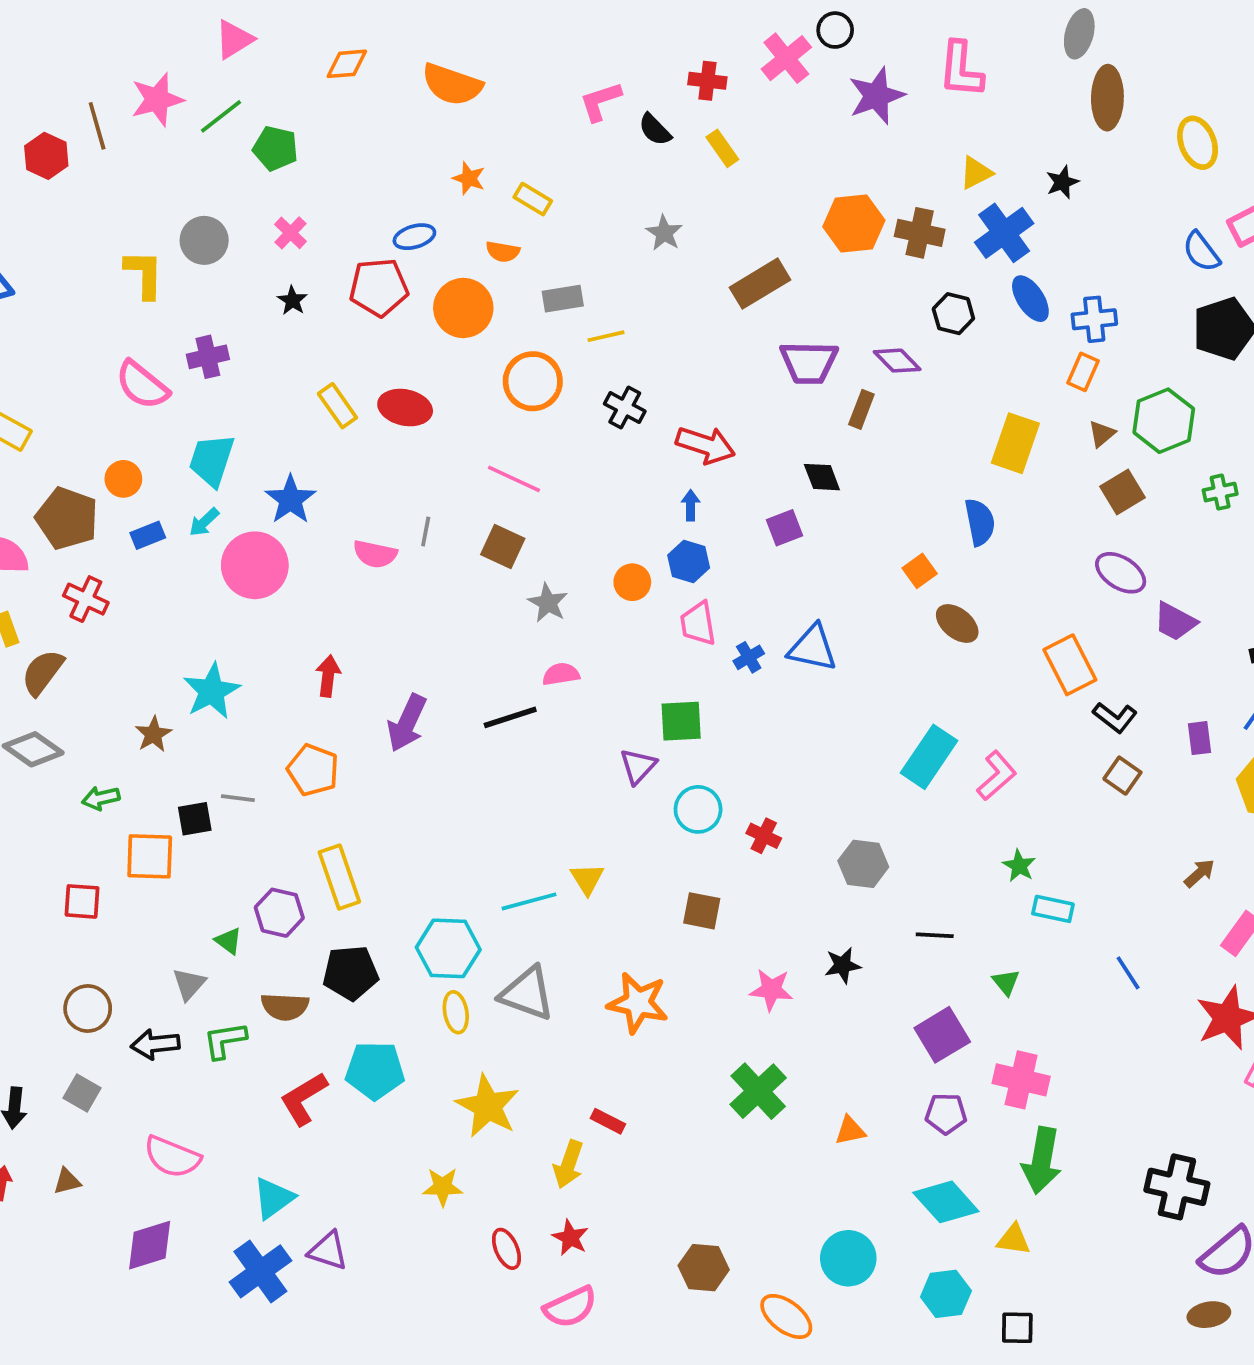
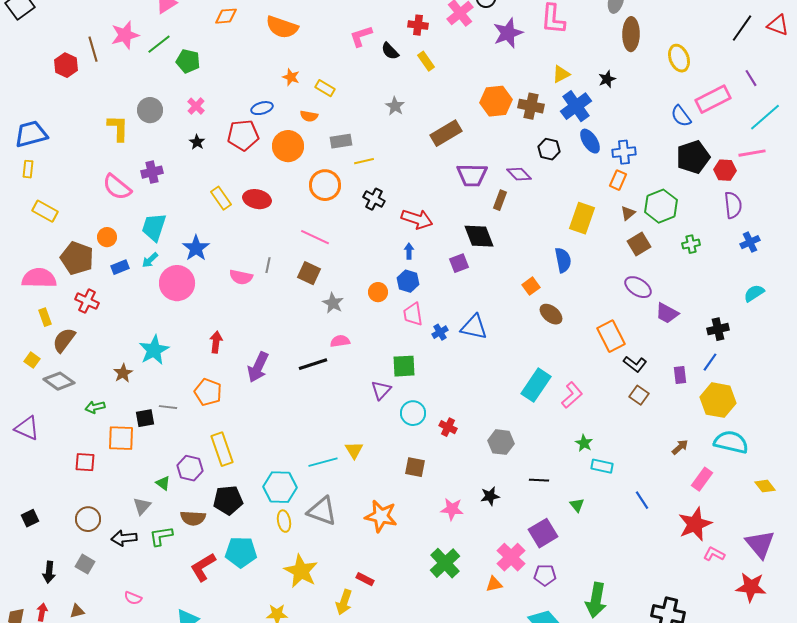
black diamond: (822, 477) -> (479, 236), size x1.5
pink cross: (1021, 1080) -> (511, 557), moved, turned 32
pink semicircle: (172, 1157) -> (133, 598), size x0.6

